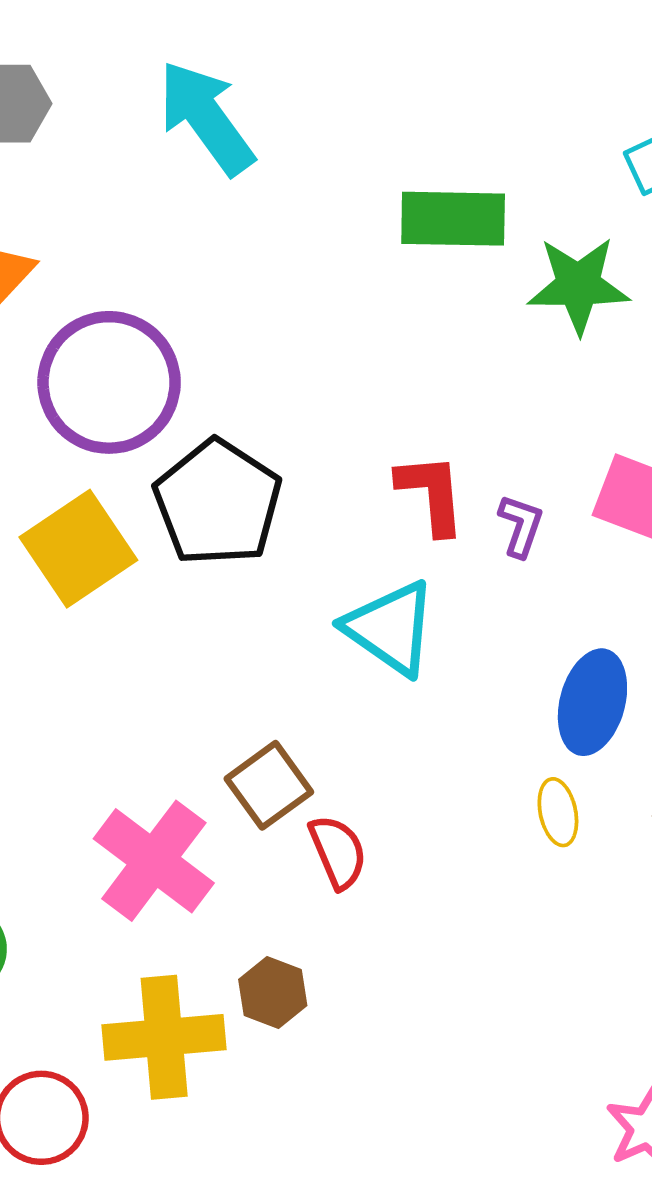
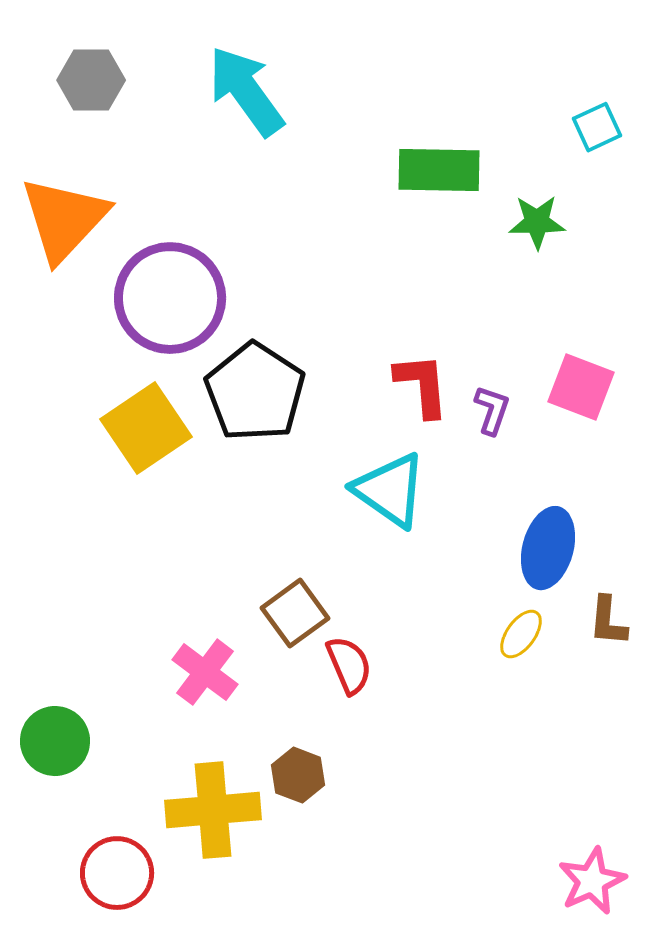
green star: (578, 285) -> (537, 222), size x0.7
yellow ellipse: (558, 812) -> (521, 634), turned 48
pink cross: (154, 861) -> (205, 672), size x0.7

